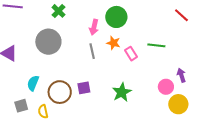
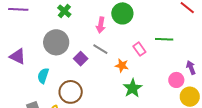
orange star: (113, 43) -> (122, 66), moved
gray line: (92, 51) -> (100, 49), turned -42
cyan semicircle: (33, 83) -> (43, 76), moved
purple square: (84, 88) -> (81, 59), moved, turned -32

